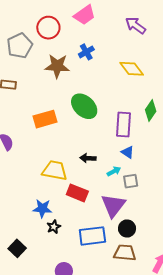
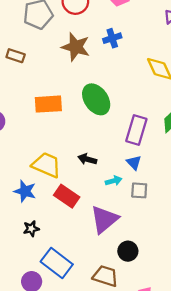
gray square: (131, 181) -> (139, 190), moved
blue star: (42, 209) -> (25, 191), moved
black circle: (127, 228) -> (128, 251), moved
blue rectangle: (92, 236) -> (57, 263), moved, turned 32

